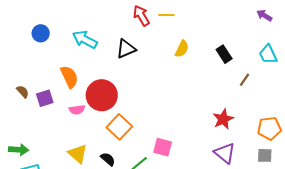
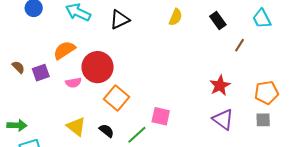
orange semicircle: (69, 77) -> (64, 50), turned -95

